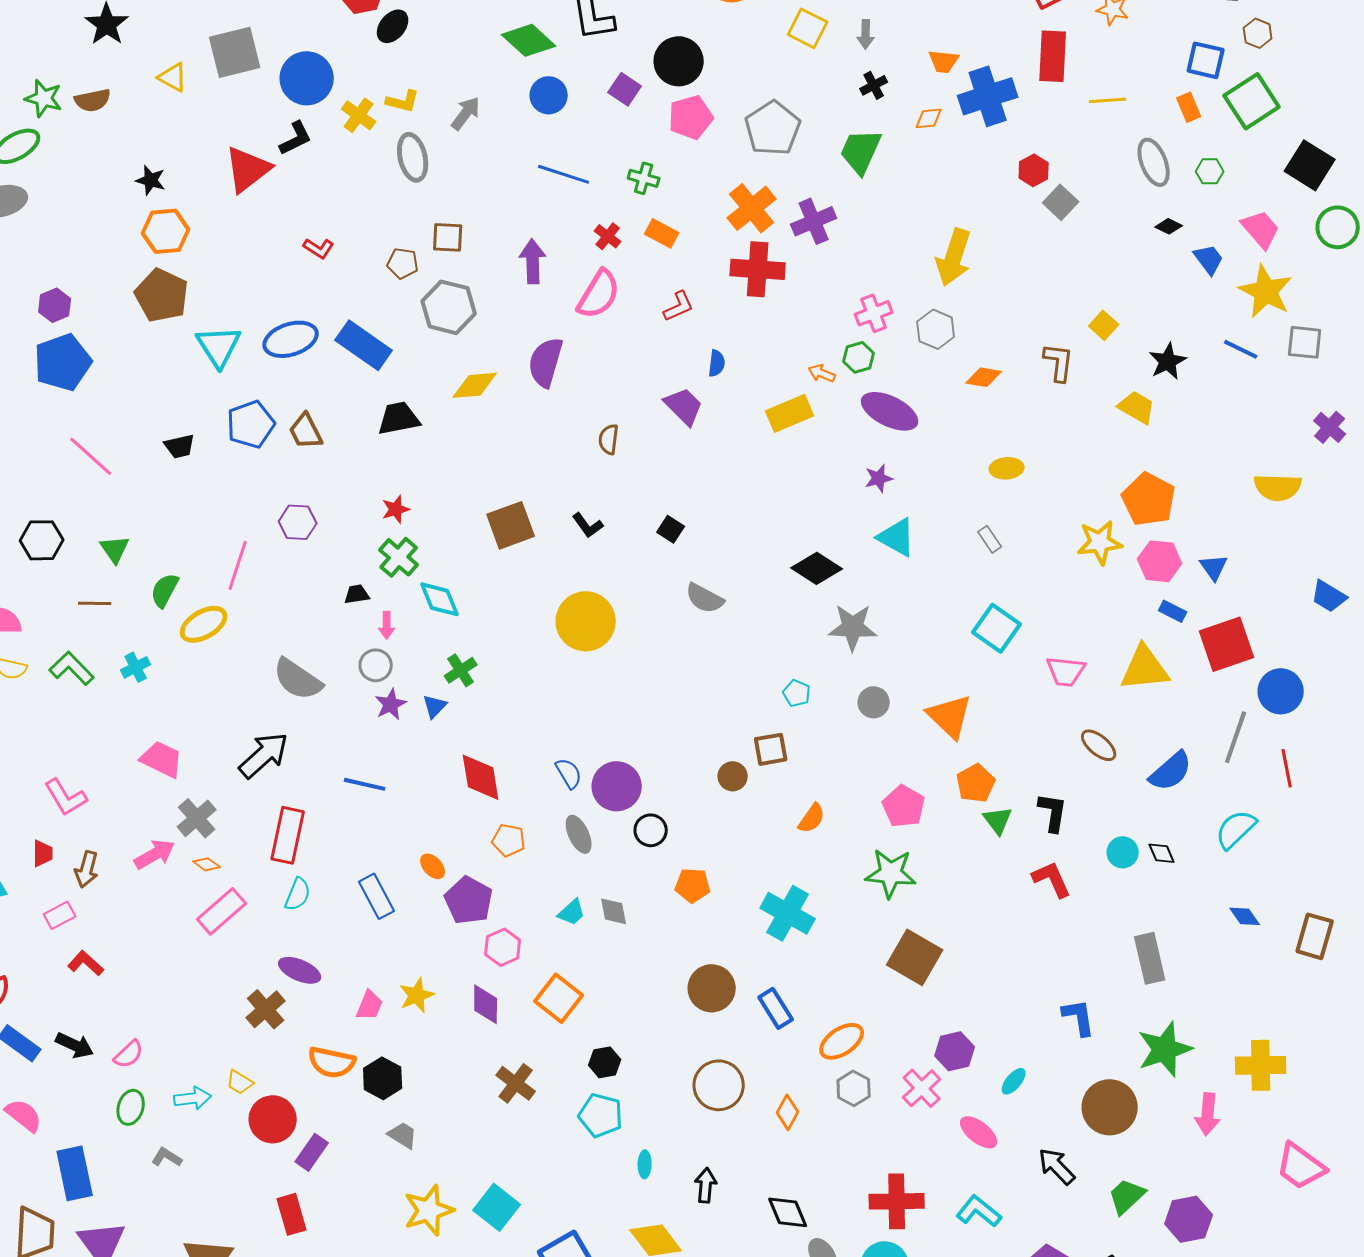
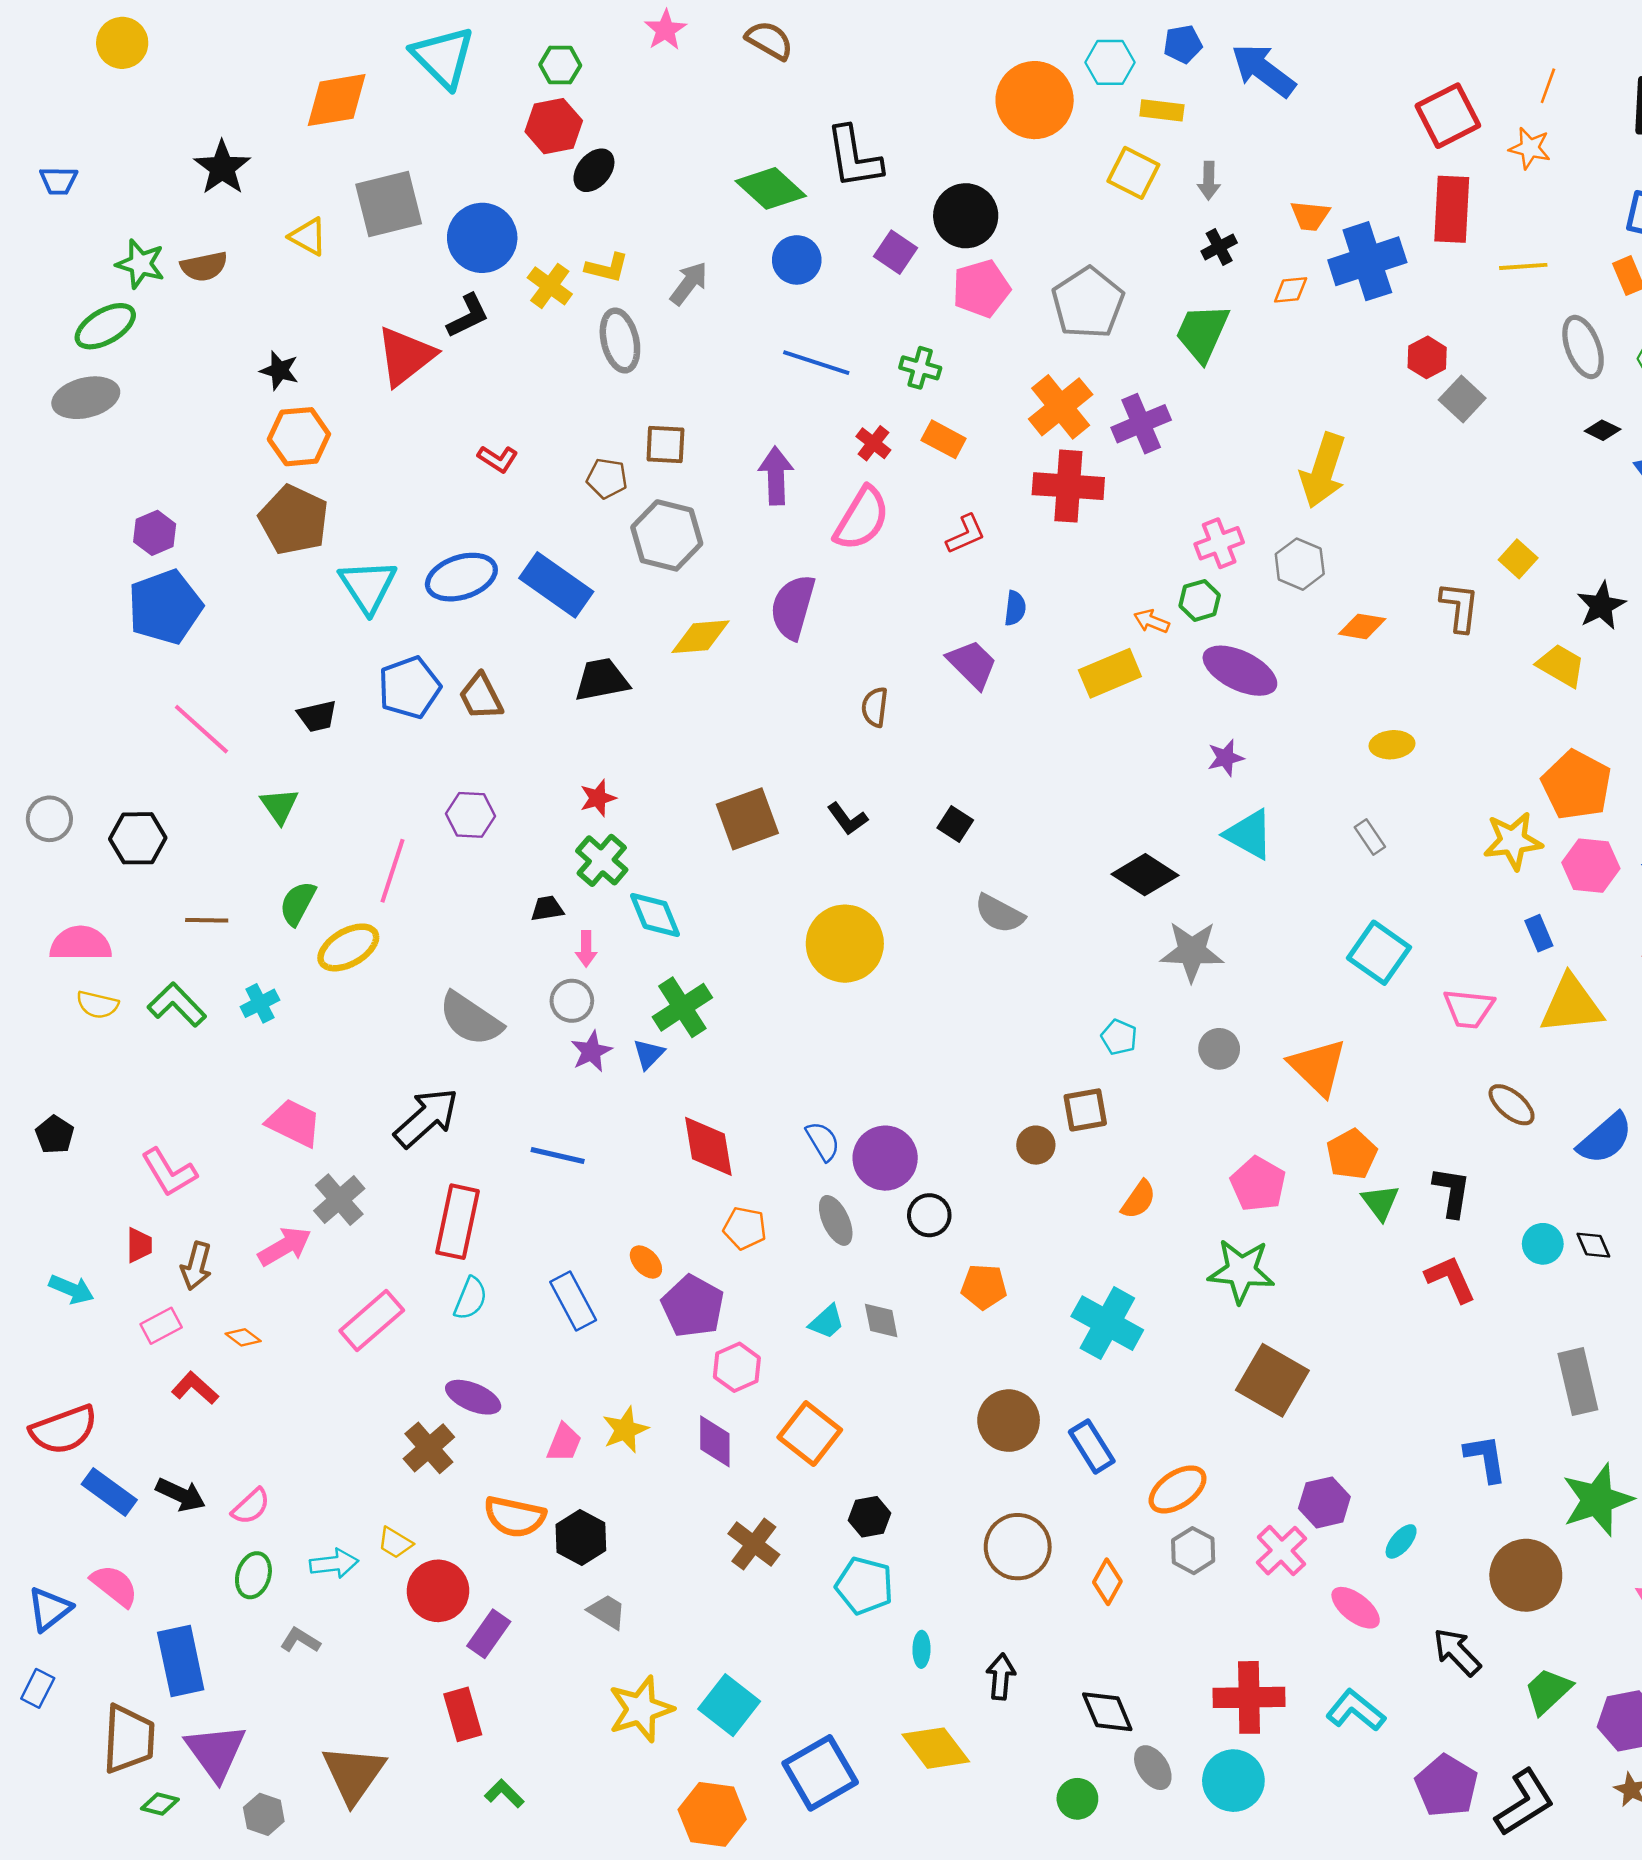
green triangle: (115, 549) -> (279, 806), moved
blue rectangle: (1173, 611) -> (1539, 933), moved, turned 40
green cross: (461, 670) -> (682, 1007), size x1.4
orange diamond: (207, 864) -> (243, 1337), moved

